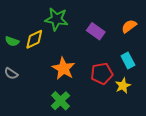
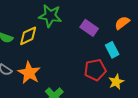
cyan rectangle: (128, 60) -> (112, 50), moved
orange star: (63, 69) -> (29, 73), moved

